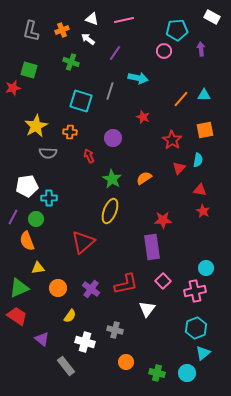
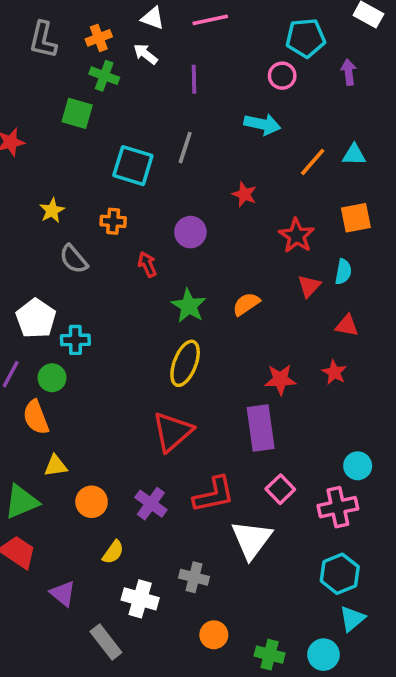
purple line: (115, 53) -> (194, 79), turned -35
green cross: (71, 62) -> (104, 76), moved
green square: (29, 70) -> (77, 113), moved
cyan arrow: (138, 78) -> (262, 124), moved
yellow star: (36, 126) -> (52, 211), size x0.6
gray semicircle: (48, 153) -> (74, 259), turned 48
white pentagon: (27, 186) -> (36, 318), turned -30
red star: (203, 211) -> (334, 372), moved
red triangle: (83, 242) -> (172, 432), moved
white triangle: (147, 309) -> (252, 540), size x1.4

